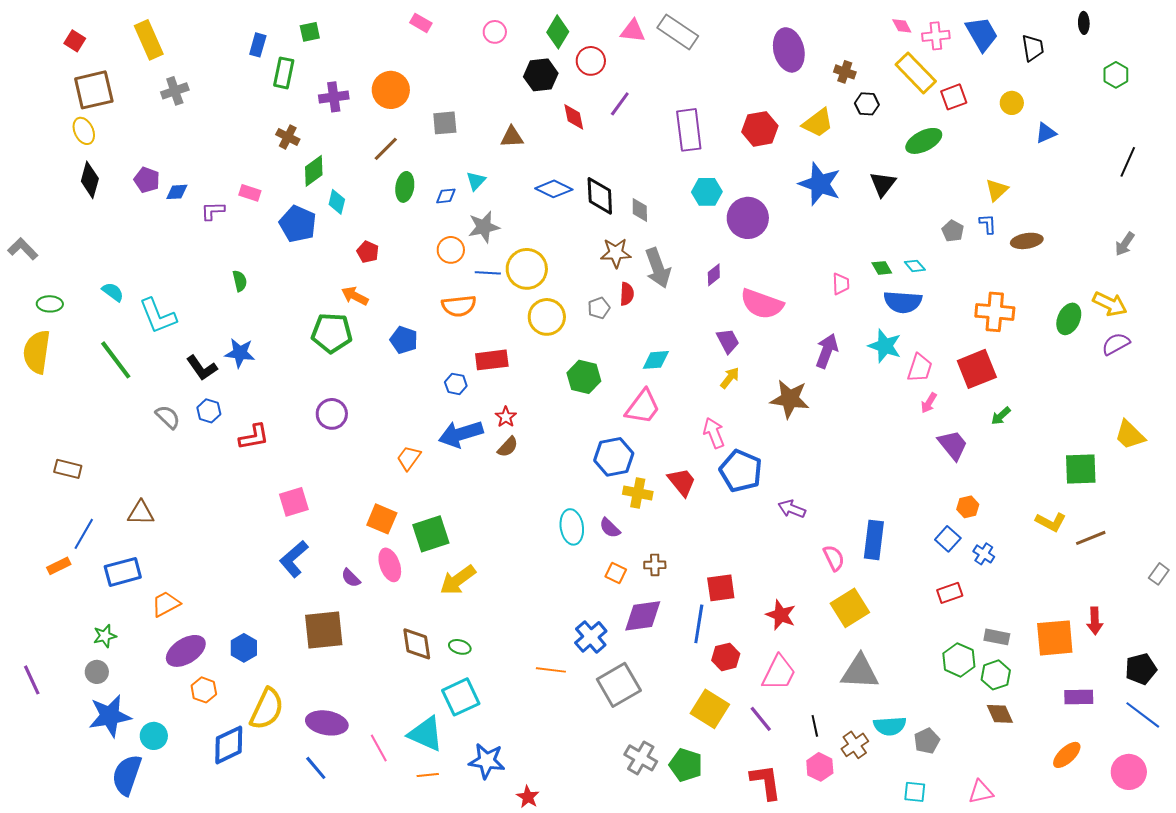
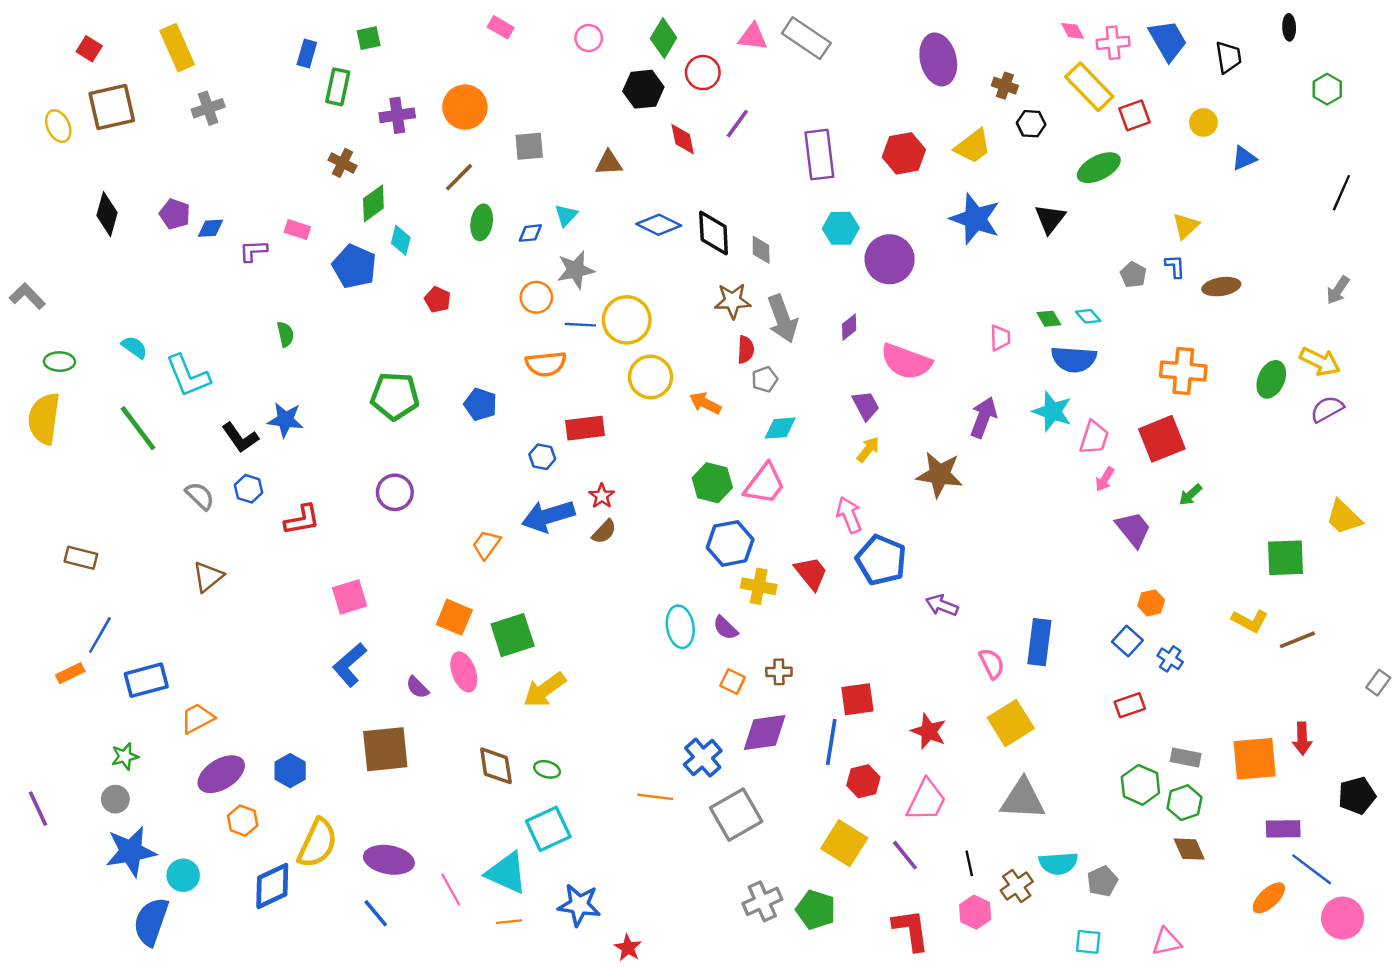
yellow ellipse: (84, 131) -> (58, 126), moved
orange arrow: (355, 296) -> (705, 403), moved
gray pentagon: (599, 308) -> (765, 379), moved
green hexagon: (584, 377) -> (712, 483), moved
brown triangle: (141, 513) -> (208, 577), moved, turned -40
blue line: (1143, 715) -> (1312, 869), moved
gray cross: (641, 758) -> (762, 901), turned 36

